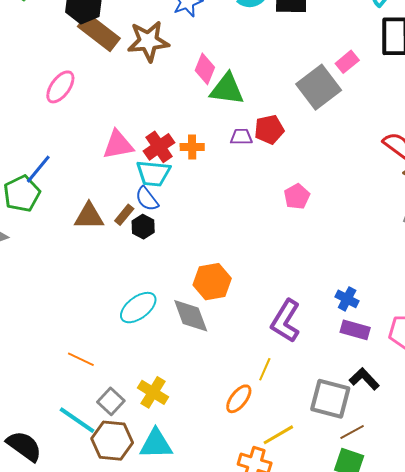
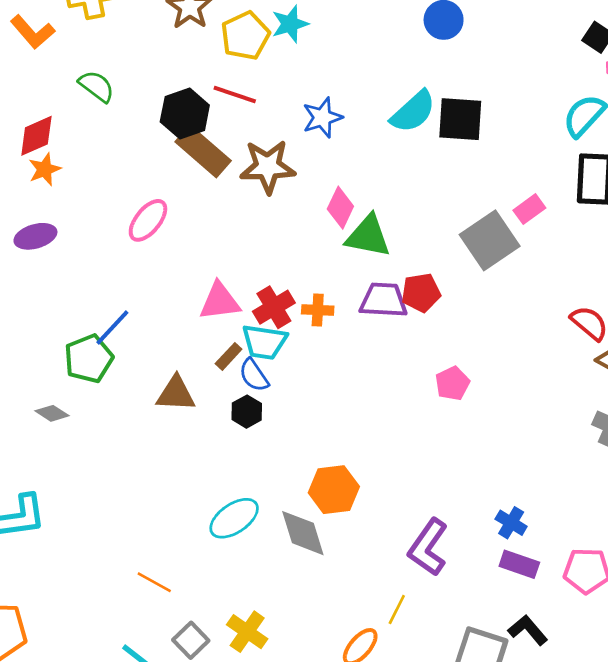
purple trapezoid: (241, 137) -> (384, 300), size x1.6
brown rectangle: (124, 215) -> (229, 356), moved

